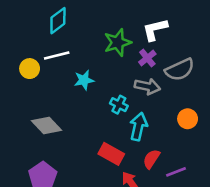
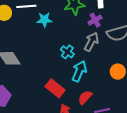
cyan star: (84, 80) -> (44, 20), moved
gray arrow: (147, 86) -> (91, 42), turned -84

